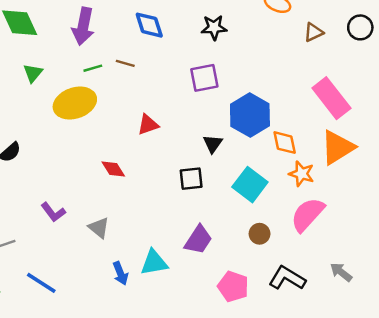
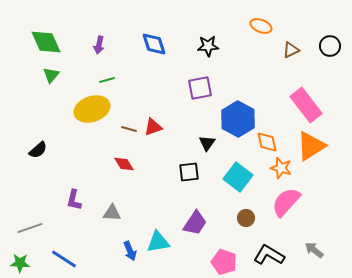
purple arrow: (83, 26) -> (99, 45), size x0.6
brown line: (125, 63) -> (129, 129), moved
green triangle: (33, 73) -> (51, 75), moved
purple L-shape: (53, 212) -> (74, 200), turned 50
gray triangle: (99, 228) -> (112, 213), turned -36

